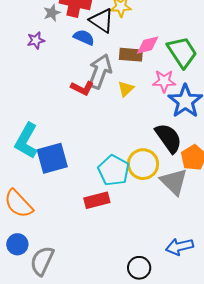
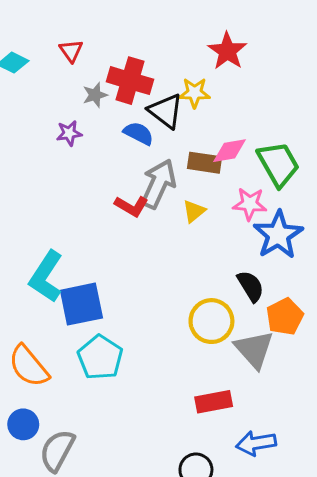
black semicircle: (168, 138) -> (251, 286), size x0.7
cyan pentagon: (114, 170) -> (100, 357), moved
red rectangle: (97, 200) -> (214, 402), moved

